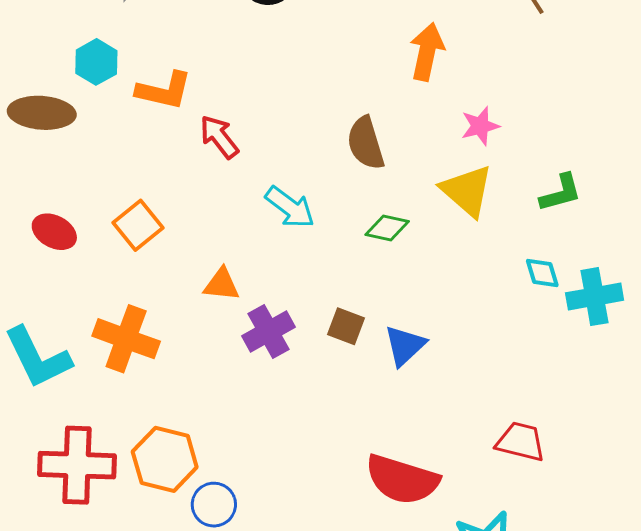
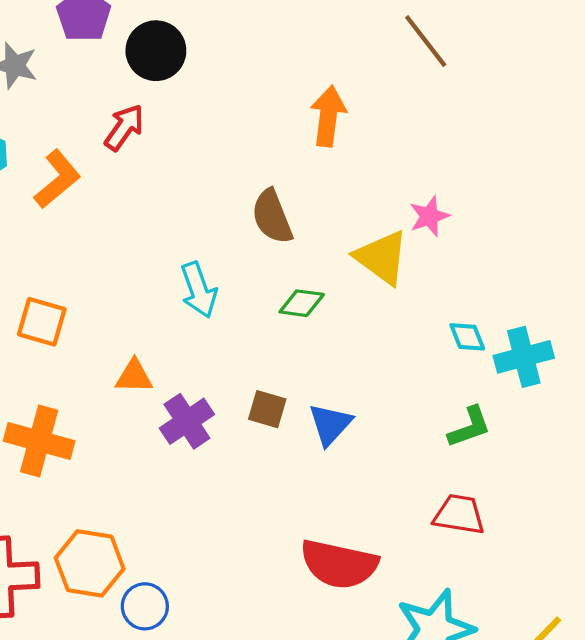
orange L-shape: (164, 91) -> (57, 179), turned -48
pink star: (480, 126) -> (429, 216), moved
red arrow: (219, 137) -> (124, 127), moved, turned 78
green L-shape: (561, 193) -> (469, 427), moved
cyan arrow: (290, 207) -> (199, 290), turned 38
orange square: (138, 225) -> (42, 322), turned -30

